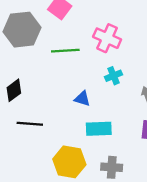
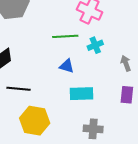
green line: (65, 51) -> (65, 36), moved
yellow hexagon: (69, 162) -> (35, 121), moved

